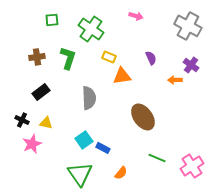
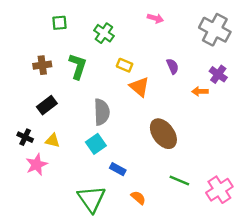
green cross: (91, 29) -> (104, 33), size x0.7
orange triangle: (122, 76) -> (139, 87), turned 48
cyan square: (84, 140) -> (96, 144), moved
orange semicircle: (121, 173) -> (138, 198), turned -88

